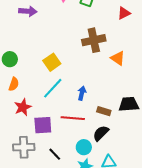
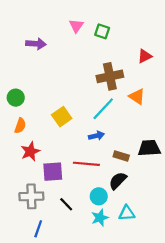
red triangle: (124, 13) -> (145, 56), moved
yellow square: (52, 62) -> (62, 117), moved
cyan line: (53, 88) -> (103, 109), moved
blue arrow: (82, 93) -> (96, 136), turned 64

